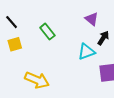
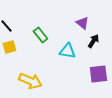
cyan triangle: (86, 52) -> (67, 51), moved, turned 30

